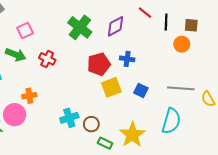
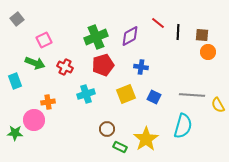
green cross: (80, 27) -> (96, 37), turned 30
orange circle: (182, 44) -> (208, 52), moved
red pentagon: (99, 64) -> (103, 65), moved
cyan cross: (69, 118) -> (86, 94), moved

